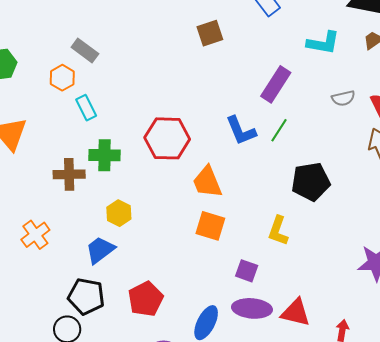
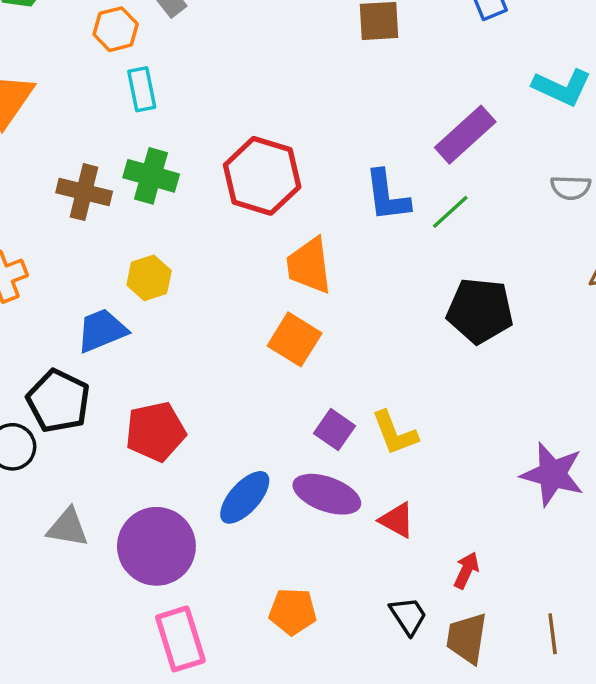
yellow L-shape: (278, 231) -> (395, 433), moved, turned -56
red triangle: (296, 312) -> (397, 520), size x0.7

